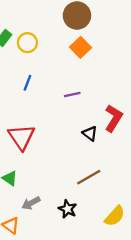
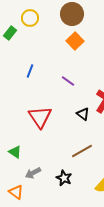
yellow circle: (27, 43) -> (30, 18), moved
purple line: (72, 95) -> (68, 81), turned 48
red triangle: (22, 137) -> (40, 117), moved

